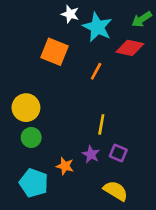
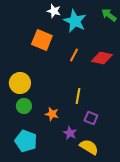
green arrow: (142, 19) -> (109, 15), turned 70
red diamond: (130, 48) -> (102, 58), moved
purple star: (91, 154) -> (70, 133), moved
orange star: (65, 166) -> (52, 114), moved

